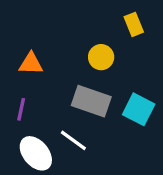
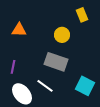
orange triangle: (31, 64) -> (19, 30), moved
cyan square: (139, 109) -> (85, 86), moved

